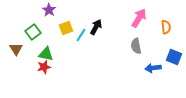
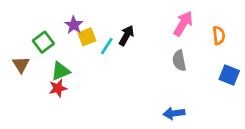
purple star: (49, 10) -> (74, 25), moved
green triangle: (46, 54) -> (61, 71), turned -35
blue arrow: (153, 68) -> (174, 113), moved

